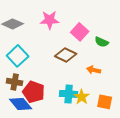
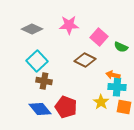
brown cross: (15, 82) -> (44, 81), moved
red pentagon: (34, 92) -> (66, 107), moved
cyan cross: (69, 94) -> (117, 87), moved

